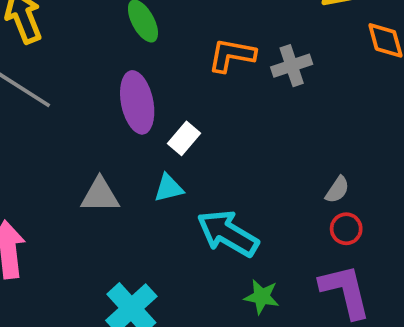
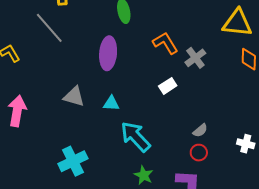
orange L-shape: (232, 55) -> (165, 43), turned 32
gray cross: (292, 66) -> (195, 58), turned -35
white rectangle: (184, 138) -> (168, 86), moved

